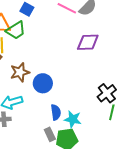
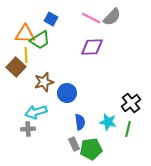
purple diamond: (88, 42) -> (92, 47), moved
green line: (112, 112) -> (128, 129), moved
cyan star: (73, 119) -> (108, 122), moved

